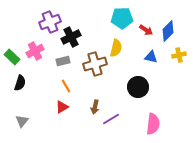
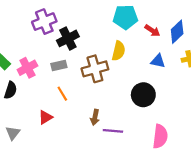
pink cross: (35, 51) -> (27, 68), moved
red triangle: (62, 107) -> (45, 117), moved
purple line: (111, 119) -> (113, 131), turned 36

